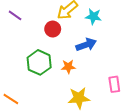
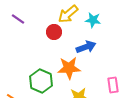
green hexagon: (39, 62) -> (41, 81), moved
orange star: (68, 67) -> (69, 68), size x1.6

